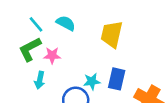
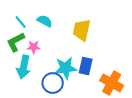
cyan arrow: (40, 80) -> (24, 67), size x1.6
cyan star: (92, 81) -> (66, 68), size x1.6

